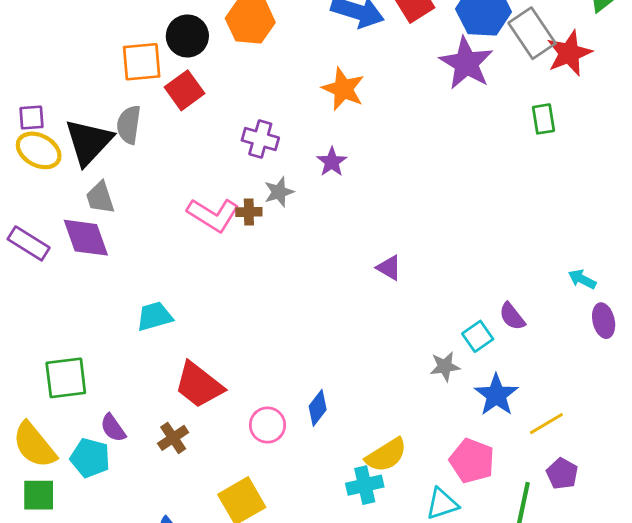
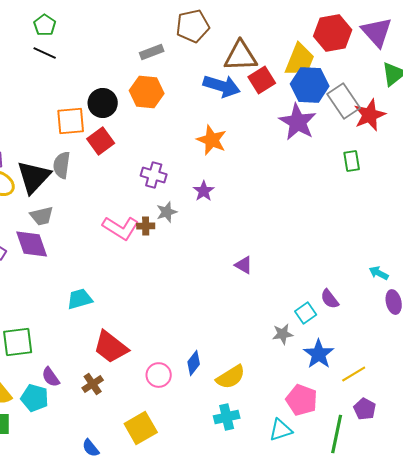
gray trapezoid: (100, 198) -> (42, 216), turned -85
yellow semicircle: (386, 455) -> (231, 377), moved

